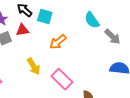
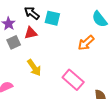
orange arrow: (58, 42) -> (86, 43), moved
yellow arrow: (34, 66) -> (34, 68), moved

